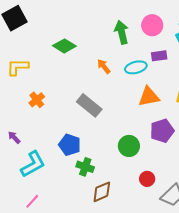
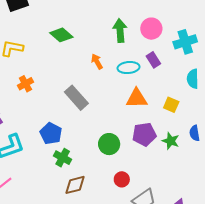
purple rectangle: (159, 56) -> (153, 60), turned 56

